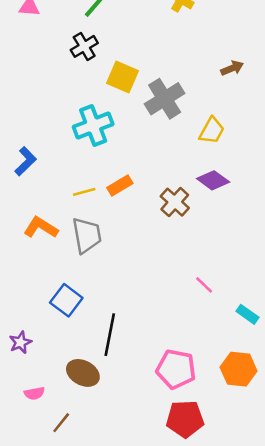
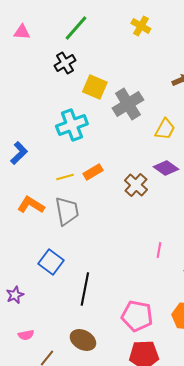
pink line: (204, 285) -> (159, 250), turned 56
brown ellipse: (83, 373) -> (83, 340), moved

